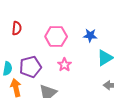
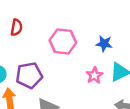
pink star: (64, 65) -> (94, 75), moved

